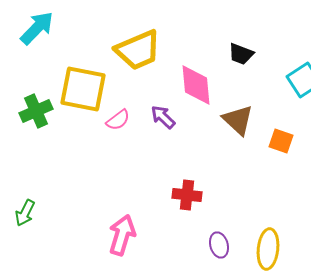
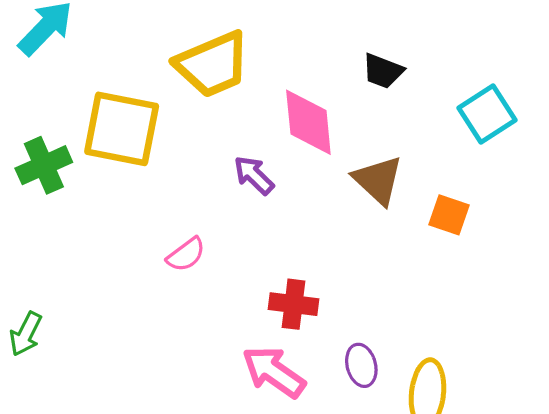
pink semicircle: (118, 120) -> (186, 255), moved
pink arrow: (122, 235) -> (274, 372), moved, turned -72
purple ellipse: (219, 245) -> (361, 365), moved

